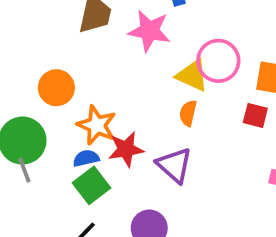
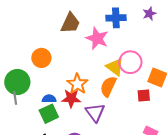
orange semicircle: (188, 113) -> (108, 86), size x1.5
red square: (255, 115) -> (144, 95), turned -32
orange star: (97, 125) -> (77, 84), moved

